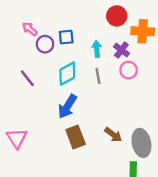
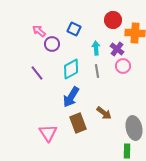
blue square: (66, 37) -> (74, 29), moved, turned 32
brown arrow: (113, 135) -> (104, 113), moved
pink triangle: (17, 138) -> (48, 133), moved

